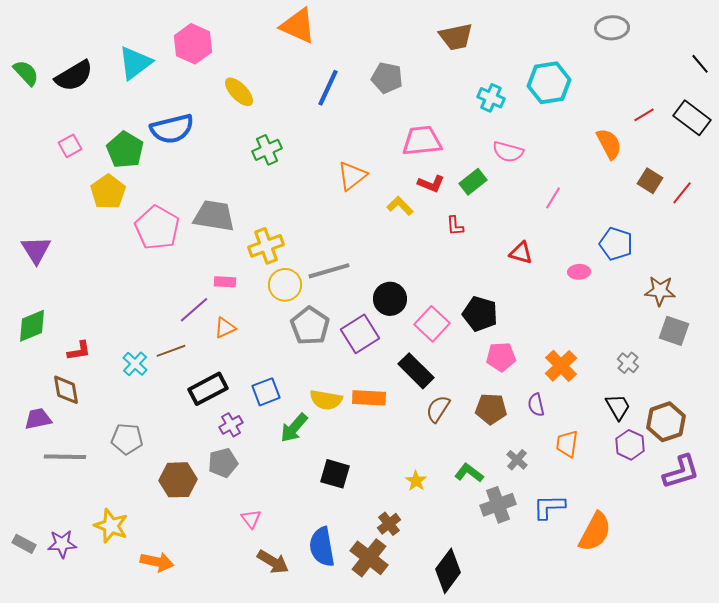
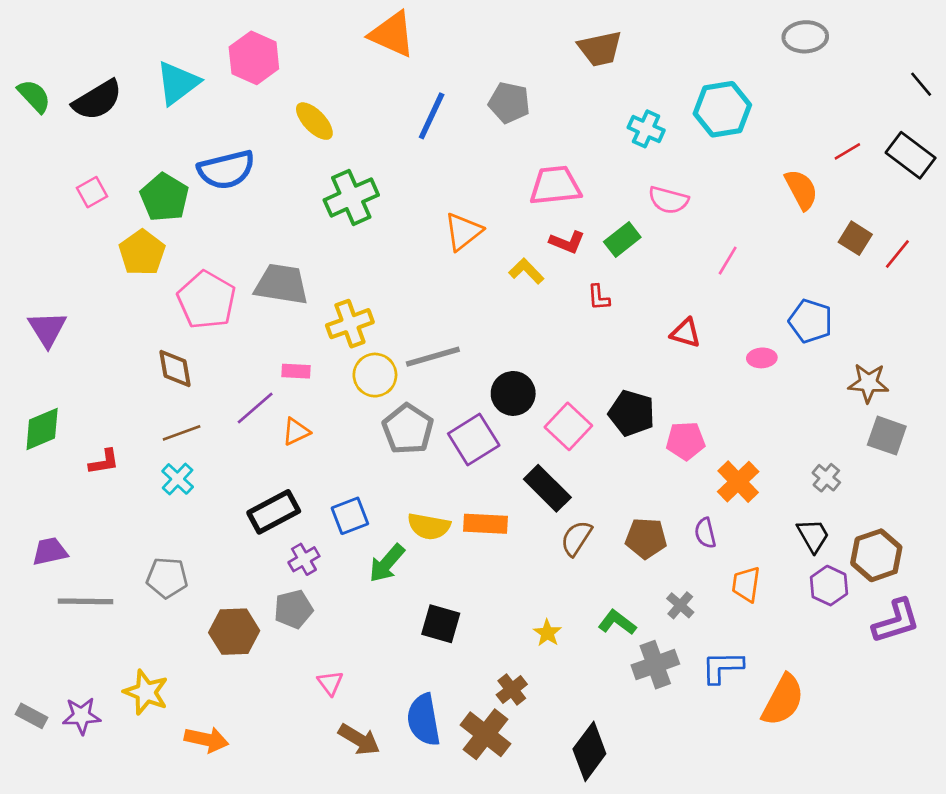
green cross: (267, 150) -> (351, 197), size x1.4
brown line: (171, 351) -> (182, 433), moved
pink pentagon: (501, 357) -> (686, 441), moved
brown diamond: (66, 390) -> (175, 368), moved

